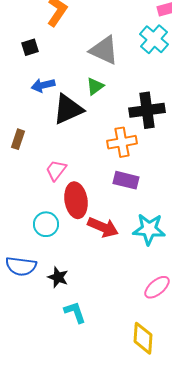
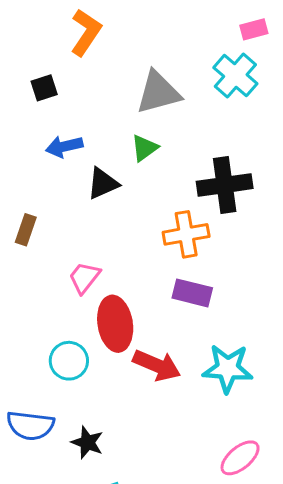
gray triangle: (104, 50) -> (158, 92), turned -40
black triangle: (68, 109) -> (103, 183), size x0.7

